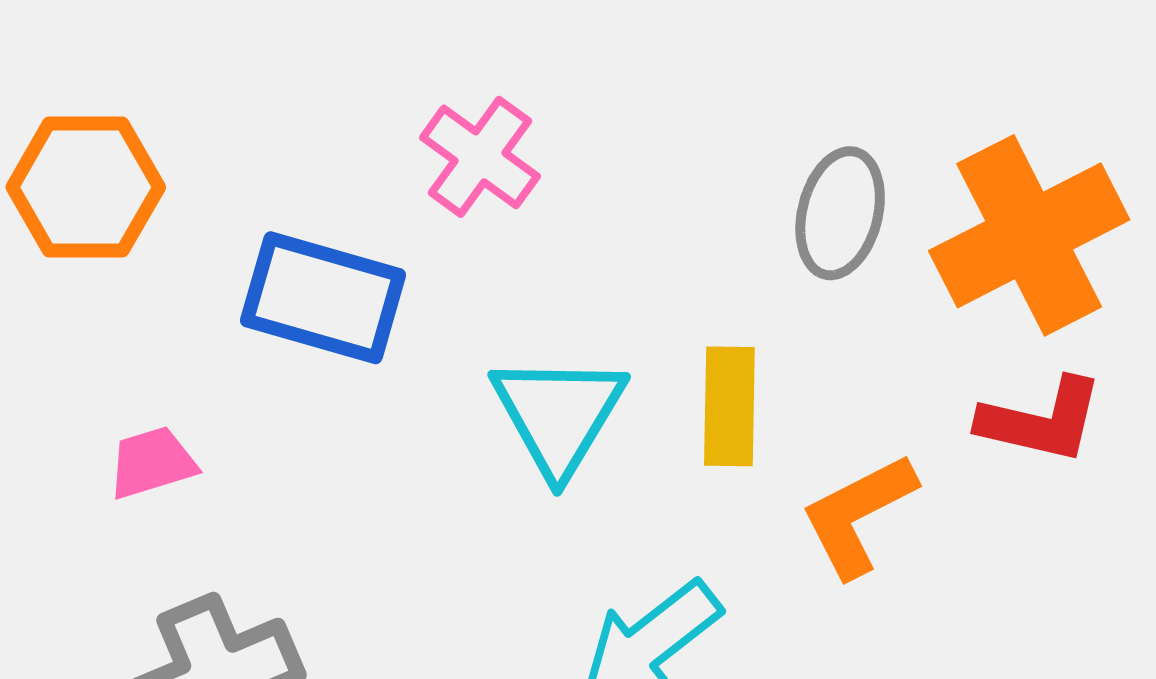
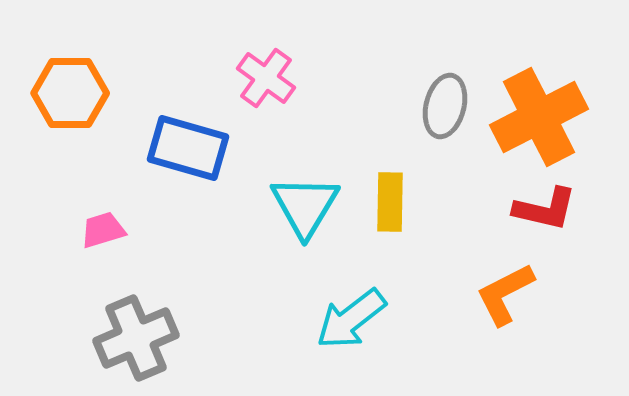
orange L-shape: (858, 515) -> (505, 294), moved

